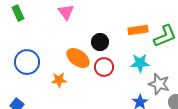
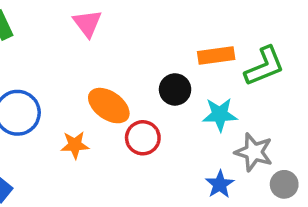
black circle: (100, 42) -> (175, 89), moved
red circle: (104, 67) -> (143, 138), moved

